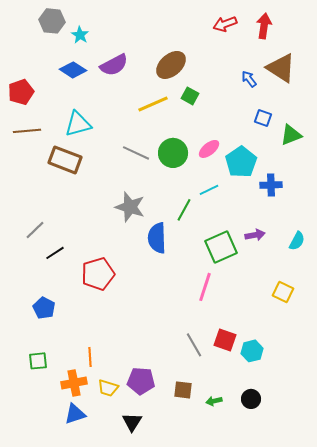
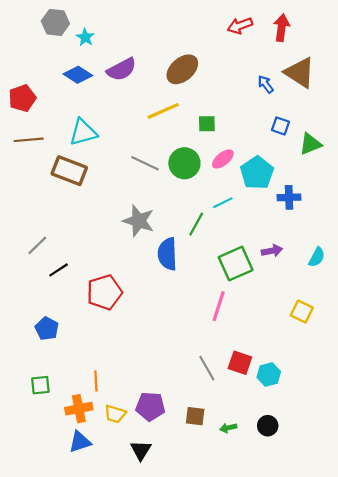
green square: (190, 96) -> (207, 124), moved, turned -30

